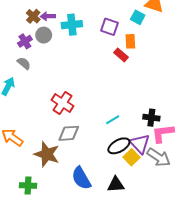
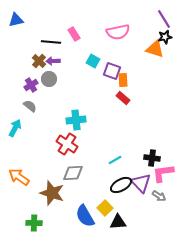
cyan square: (138, 17) -> (93, 61), moved
cyan cross: (72, 25) -> (76, 120), moved
orange rectangle: (130, 41) -> (123, 80), moved
yellow square: (131, 157) -> (105, 208), moved
gray arrow: (159, 157) -> (159, 196), size x0.6

